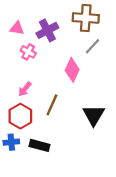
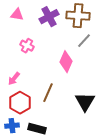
pink triangle: (17, 28) -> (17, 15), moved
purple cross: (47, 30) -> (49, 17), moved
pink arrow: (25, 89) -> (14, 79), moved

